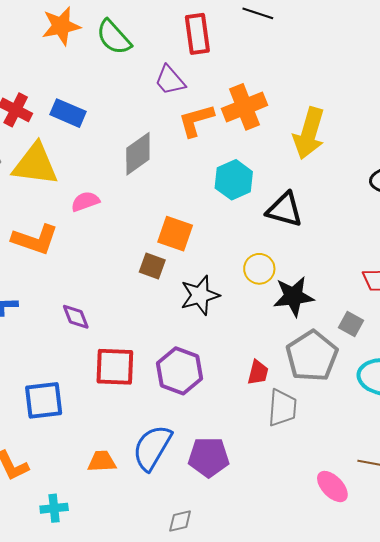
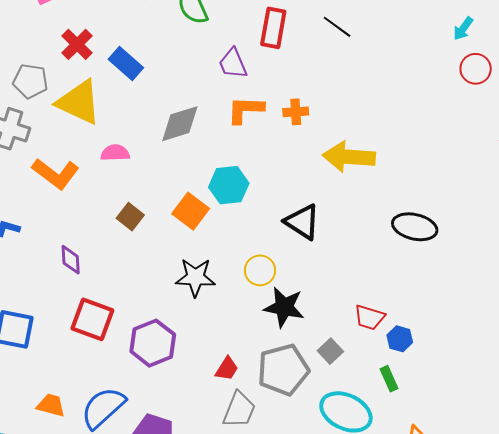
orange cross: (245, 107) -> (296, 112), size x0.6
yellow arrow: (309, 133) -> (349, 157), turned 60
cyan hexagon: (234, 180) -> (229, 185), moved
brown square: (152, 266) -> (130, 217), moved

